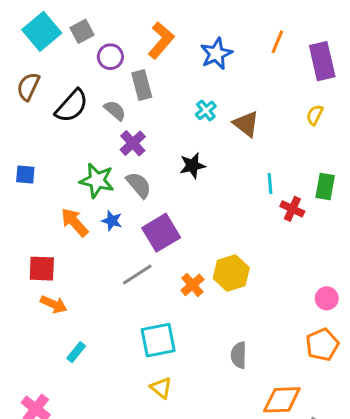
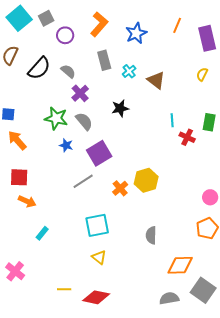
gray rectangle: (142, 85) -> (104, 60), moved
orange arrow: (75, 222) -> (17, 140), moved

